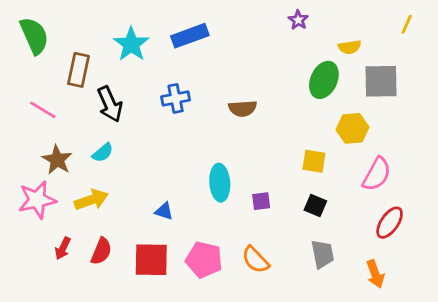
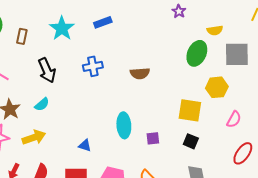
blue rectangle: (190, 36) -> (103, 22), size x0.7
brown rectangle: (78, 70) -> (22, 36), moved, size x0.7
yellow square: (314, 161) -> (190, 110), size x1.4
pink semicircle: (377, 174) -> (234, 119), size x0.7

